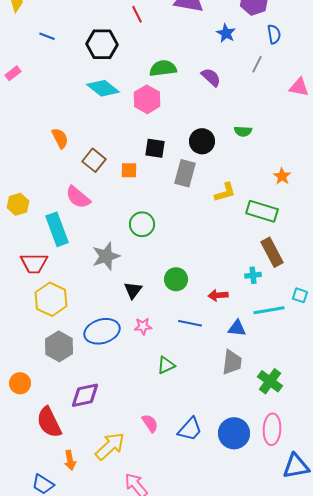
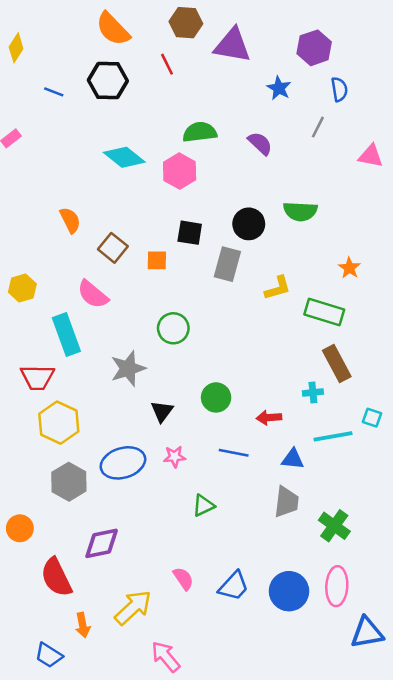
black hexagon: (102, 44) -> (108, 81), moved
green semicircle: (243, 131) -> (300, 211), size x1.5
yellow hexagon: (18, 204) -> (22, 288), moved

